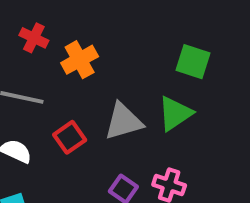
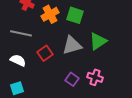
green square: (193, 62) -> (75, 15), moved

